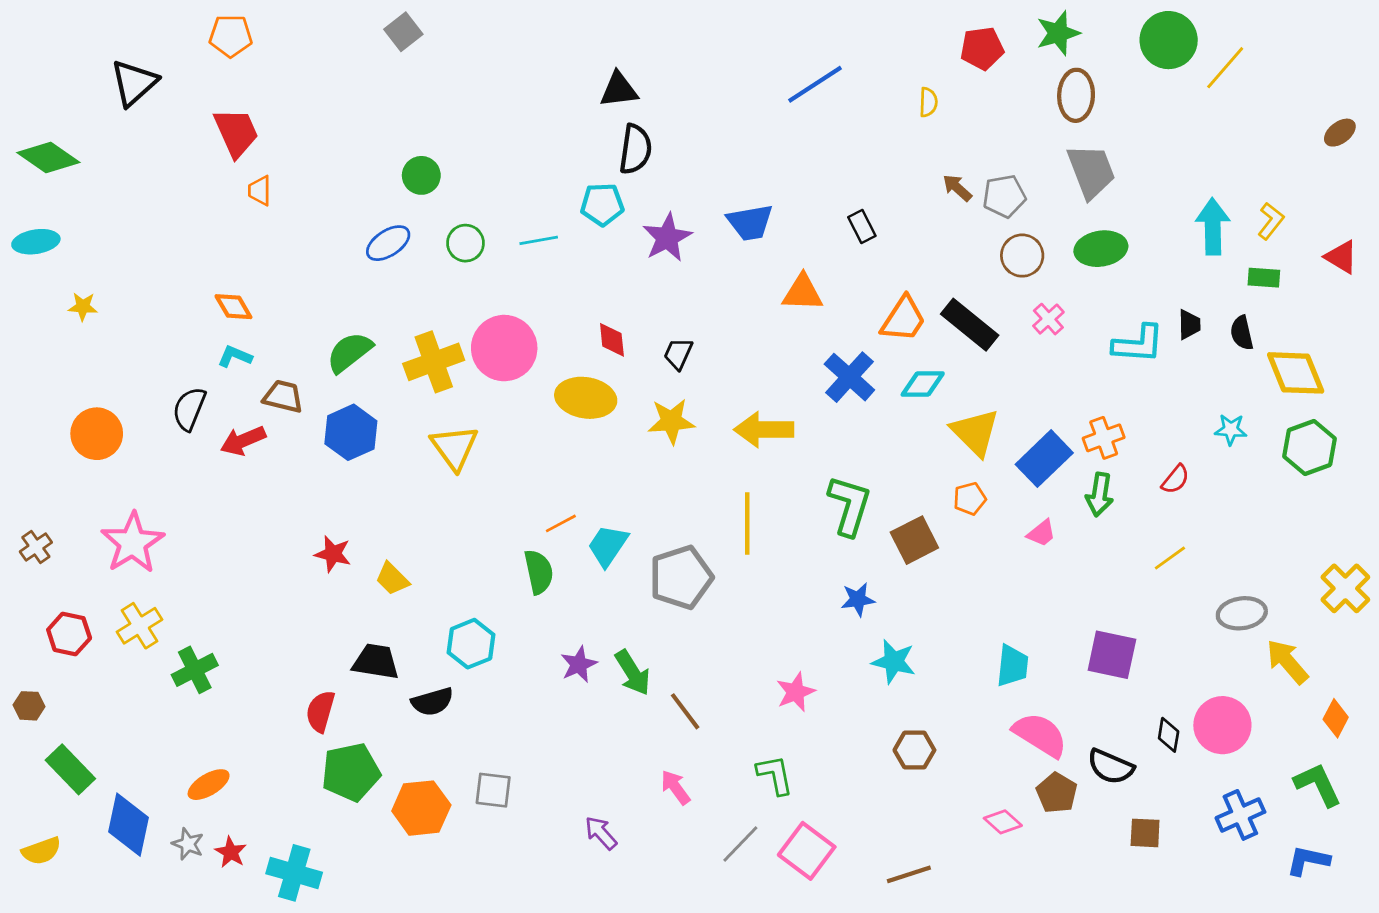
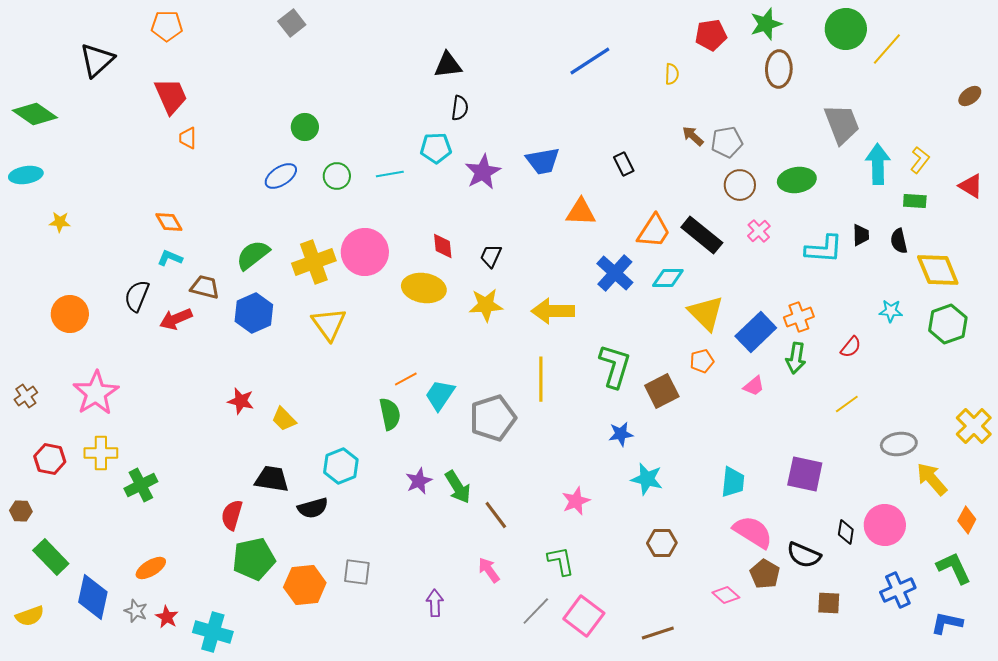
black semicircle: (635, 149) -> (460, 108), size x0.7
gray trapezoid: (1091, 171) -> (842, 124), moved
yellow cross: (140, 626) -> (101, 453), turned 32
purple arrow: (601, 833) -> (435, 603), turned 40

